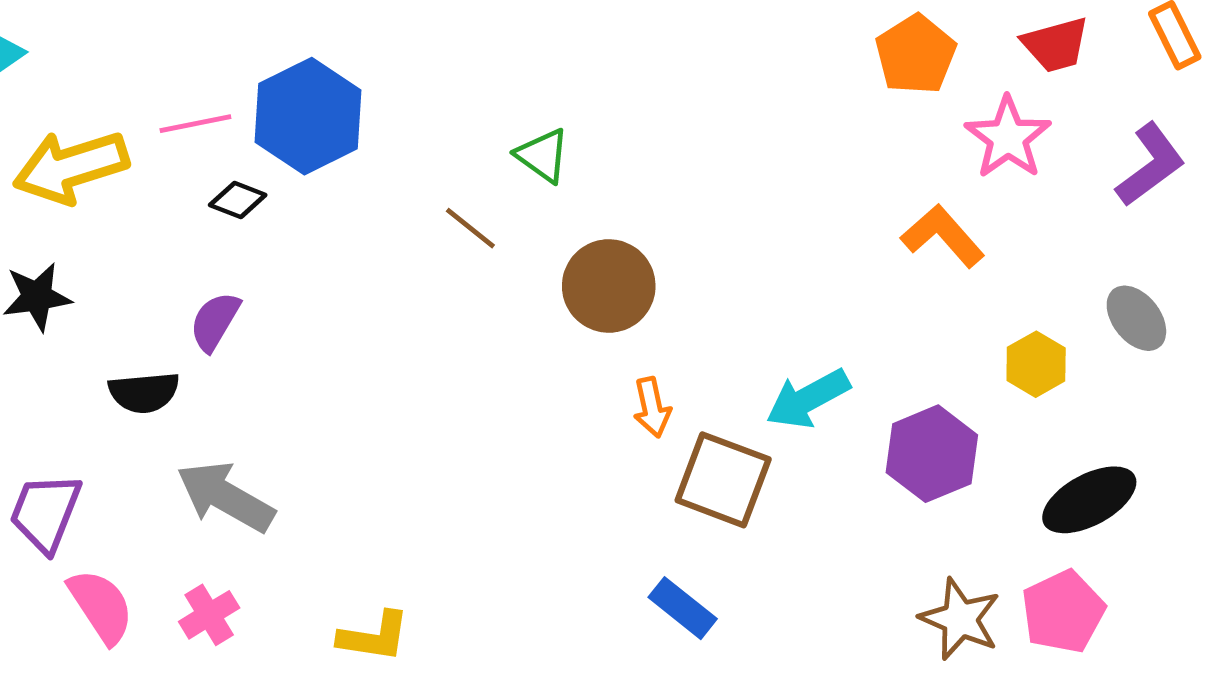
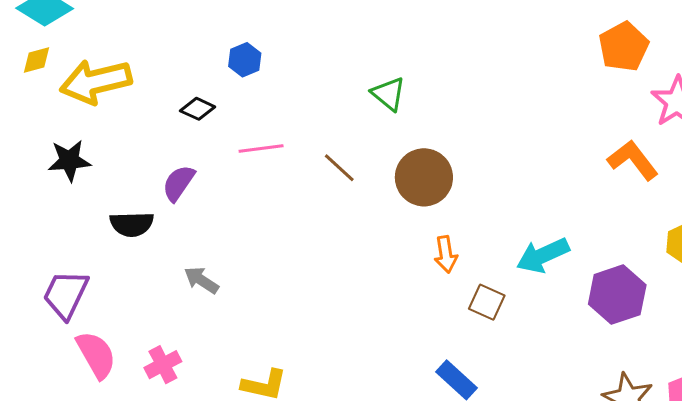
blue hexagon: (308, 116) -> (245, 60), size x0.5
pink line: (195, 124) -> (261, 149), moved
brown line: (470, 228) -> (339, 168), moved
brown square: (723, 480) -> (487, 302), size x0.6
gray arrow: (226, 497) -> (201, 280), moved, size x0.6

